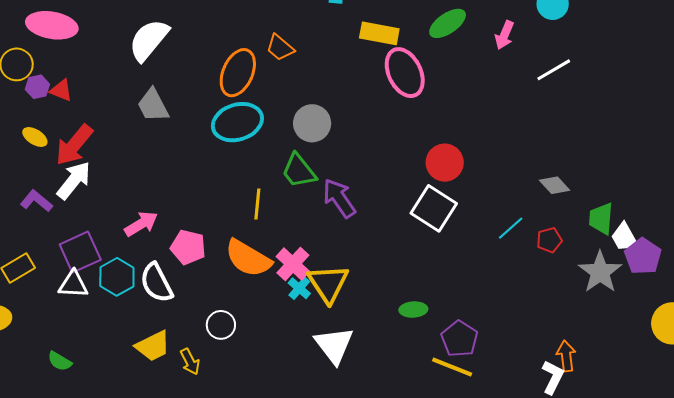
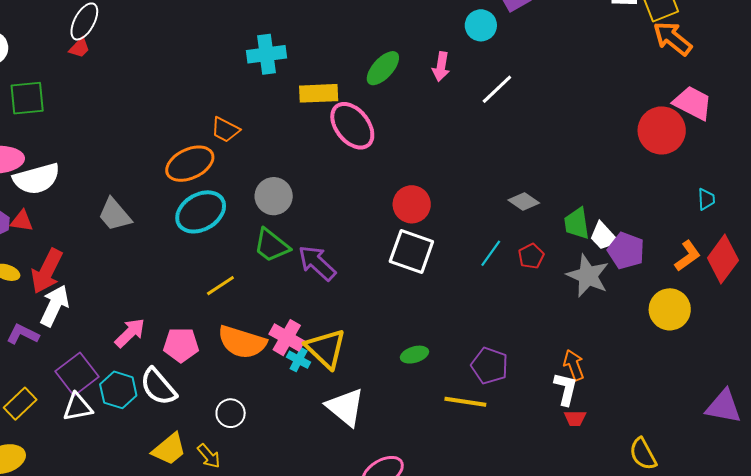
white semicircle: (149, 40) -> (37, 179), moved, turned -132
orange ellipse: (238, 73) -> (190, 164), turned 54
yellow line: (257, 204) -> (220, 286), moved, turned 64
purple pentagon: (460, 339) -> (490, 366), moved

